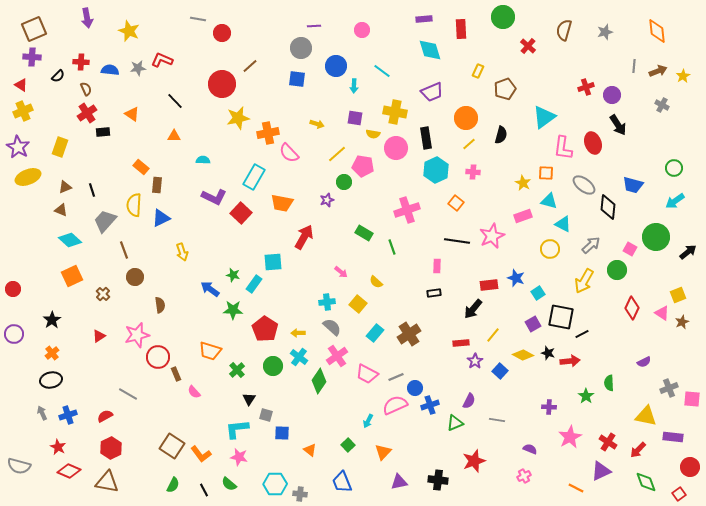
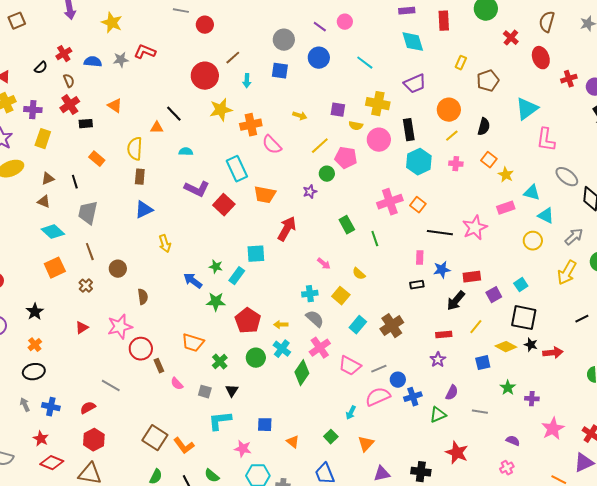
purple line: (314, 26) -> (320, 27), moved, turned 40
brown square: (34, 29) -> (17, 21), size x0.7
purple cross: (32, 57) -> (33, 110), moved
red cross: (81, 62) -> (64, 54), turned -35
cyan arrow: (354, 86) -> (247, 81), moved
black line: (175, 101) -> (174, 114), moved
red ellipse: (593, 143) -> (541, 58), moved
orange rectangle: (141, 167) -> (97, 159), moved
orange square: (546, 173) -> (489, 160), moved, turned 35
cyan rectangle: (254, 177) -> (237, 169), turned -55
orange square: (456, 203) -> (418, 205), moved
yellow semicircle: (134, 205) -> (135, 149), moved
gray trapezoid: (105, 221) -> (88, 213), turned -30
green rectangle: (364, 233) -> (347, 225), turned 30
brown line: (124, 250) -> (90, 252), moved
blue star: (516, 278) -> (442, 270), moved, turned -30
black square: (561, 317) -> (524, 318), moved
purple square: (533, 324) -> (494, 295), moved
black line: (582, 334) -> (582, 319), moved
purple star: (475, 361) -> (438, 360), moved
blue square: (500, 371) -> (483, 363), turned 35
green star: (586, 396) -> (508, 388), moved
blue cross: (68, 415) -> (51, 407), turned 30
gray square: (266, 415) -> (205, 392), moved
pink star: (239, 457) -> (243, 449), moved
red star: (474, 461) -> (457, 453), turned -30

